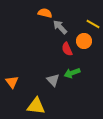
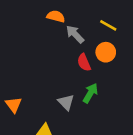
yellow line: (93, 24) -> (108, 25), moved
green arrow: (72, 73) -> (90, 93), turned 140

